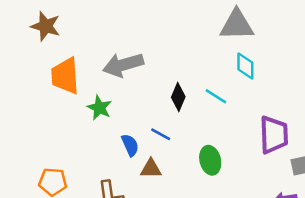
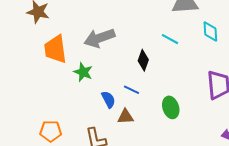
cyan diamond: (245, 66) -> (210, 31), moved
cyan line: (216, 96) -> (170, 39), moved

